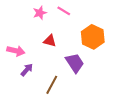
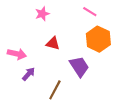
pink line: (64, 11) -> (90, 12), moved

